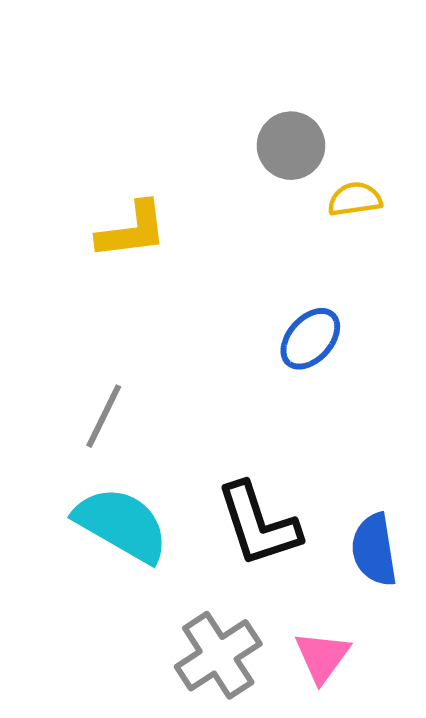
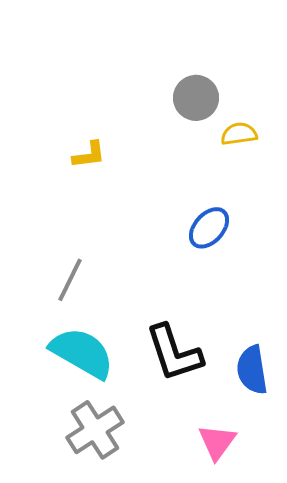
yellow L-shape: (132, 230) -> (89, 155), size x0.7
gray cross: (218, 655) -> (95, 430), moved

